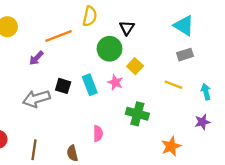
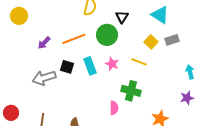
cyan triangle: (184, 26) -> (160, 15), moved
orange line: (58, 36) -> (74, 39), moved
yellow square: (135, 66) -> (151, 42), moved
yellow line: (173, 85) -> (139, 62), moved
pink semicircle: (98, 133) -> (114, 108), moved

